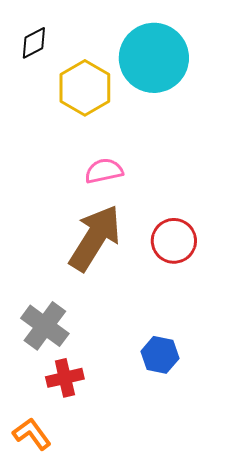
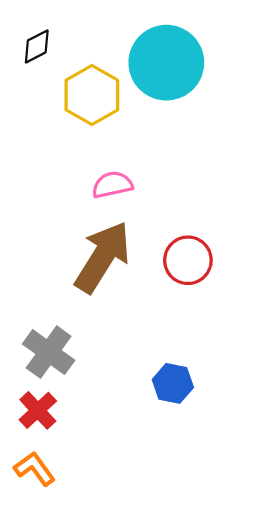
red cross: (65, 378) -> (38, 410), moved, turned -30

